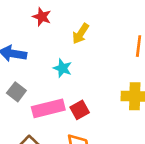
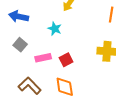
pink rectangle: (48, 108) -> (43, 58), size x0.7

